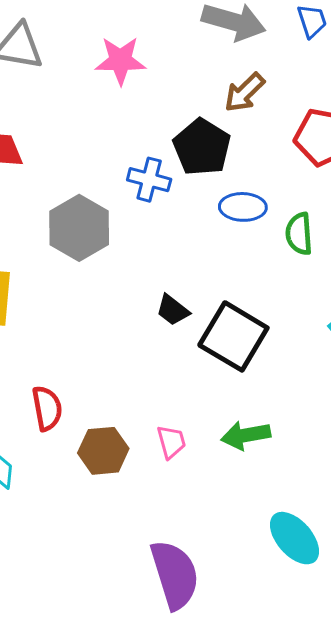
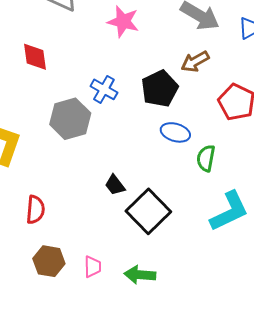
blue cross: (149, 180) -> (104, 89), moved
red semicircle: (47, 408) -> (35, 210), moved

